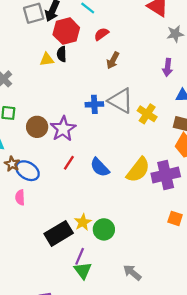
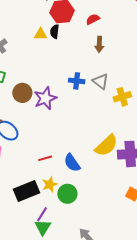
brown arrow: (113, 60) -> (99, 44), turned -35
gray triangle: (121, 101) -> (101, 81), size x0.7
yellow cross: (147, 114) -> (122, 97), turned 30
red line: (69, 163) -> (45, 158), moved, turned 32
blue semicircle: (100, 167) -> (72, 163), moved

